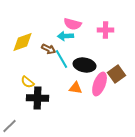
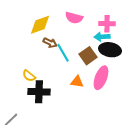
cyan arrow: (66, 36) -> (102, 37), moved
yellow diamond: (23, 42) -> (40, 25), moved
black ellipse: (85, 65) -> (110, 50), moved
brown square: (117, 74) -> (88, 56), moved

